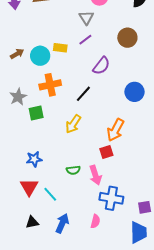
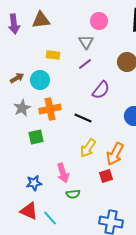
yellow rectangle: (60, 48) -> (53, 55), moved
black line: (83, 94) -> (83, 118), turned 72
gray star: (18, 97) -> (22, 108), moved
yellow arrow: (73, 124) -> (88, 148), moved
pink arrow: (95, 175) -> (63, 173), moved
red triangle: (29, 187) -> (29, 211), turned -36

